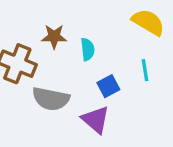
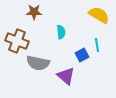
brown star: (54, 37) -> (34, 12), moved
blue square: (108, 86) -> (82, 55), moved

